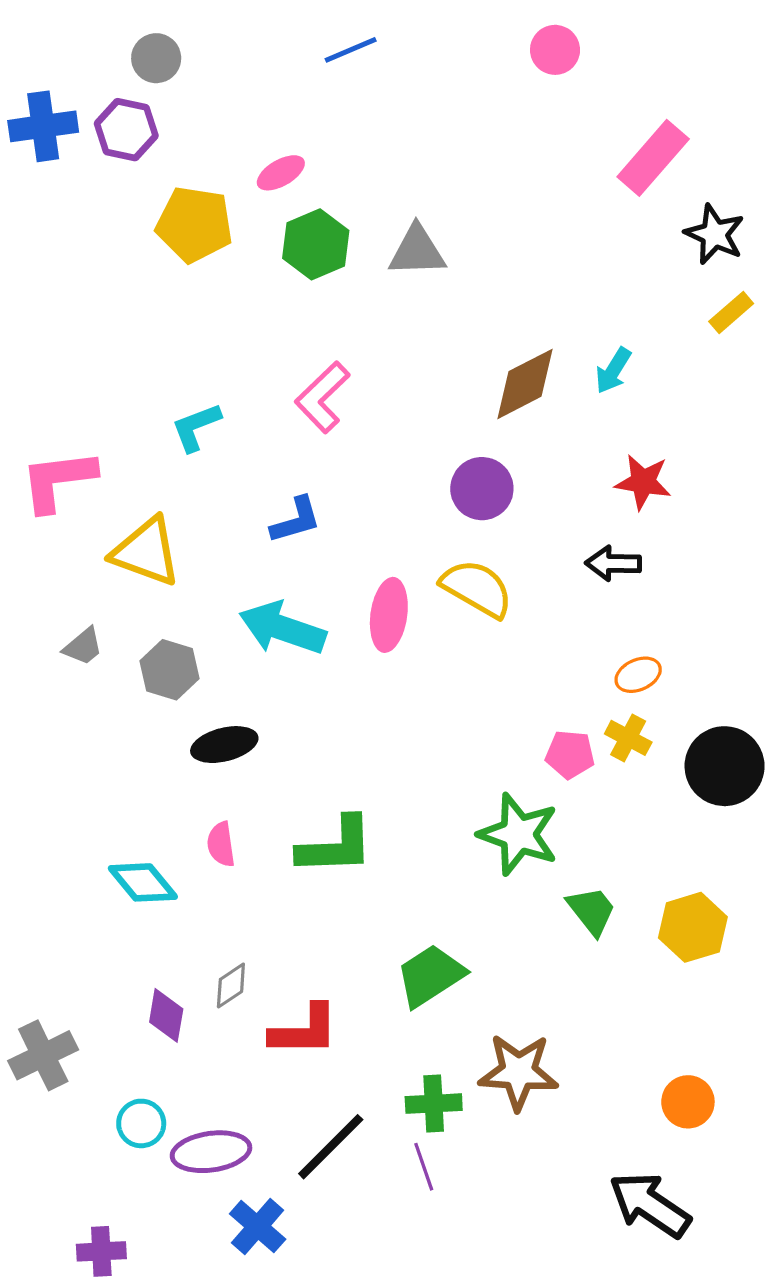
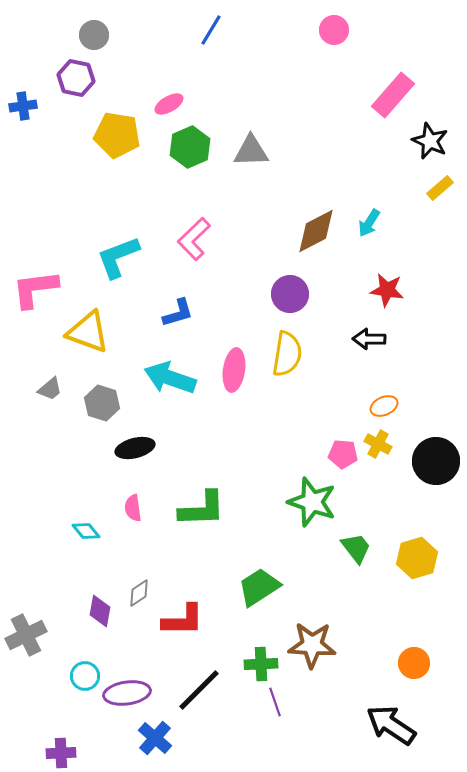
blue line: (351, 50) -> (211, 30), turned -36
blue cross: (43, 126) -> (23, 106), moved, size x0.7
cyan L-shape: (196, 427) -> (118, 257), size x1.4
yellow semicircle: (477, 588) -> (287, 354), turned 69
cyan diamond: (143, 882) -> (86, 531), size x0.7
purple line: (424, 1167) -> (275, 702), moved

